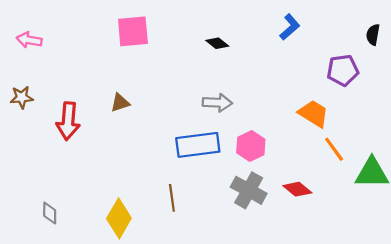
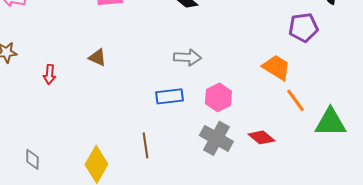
brown triangle: (120, 103) -> (97, 57), turned 42
red arrow: (68, 121) -> (49, 74), size x0.6
blue rectangle: (198, 145) -> (169, 96), size x0.7

